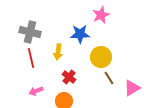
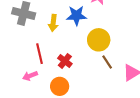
yellow arrow: (58, 52) -> (53, 23), moved
red line: (31, 58) -> (39, 54), moved

